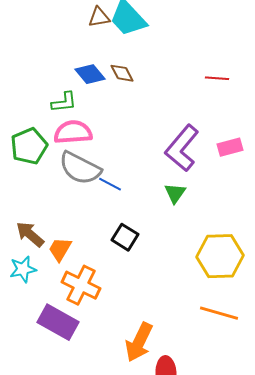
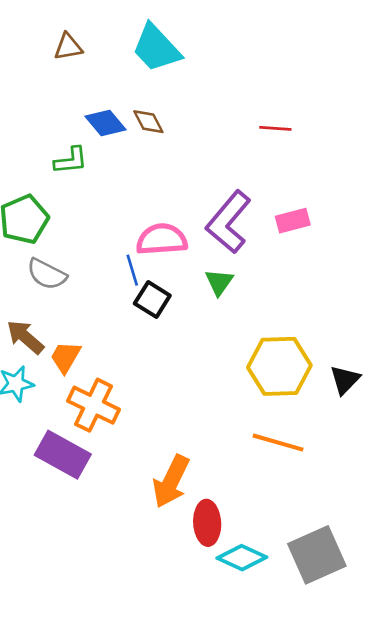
brown triangle: (99, 17) -> (68, 47), moved
pink semicircle: (73, 132) -> (162, 239), moved
gray semicircle: (80, 168) -> (47, 274), moved, size x0.7
blue line: (110, 184) -> (132, 270), turned 45
black square: (125, 237) -> (152, 300), moved

